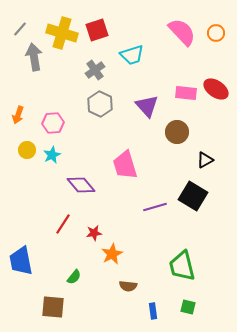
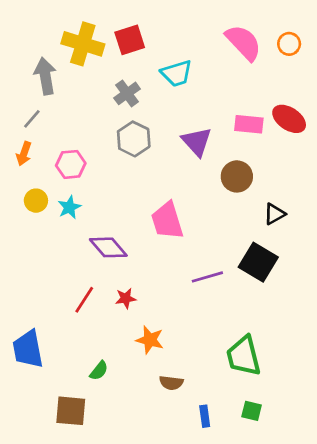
gray line: (20, 29) -> (32, 119), moved
red star: (94, 233) -> (126, 298), moved
orange star: (112, 254) -> (150, 340), turned -30

